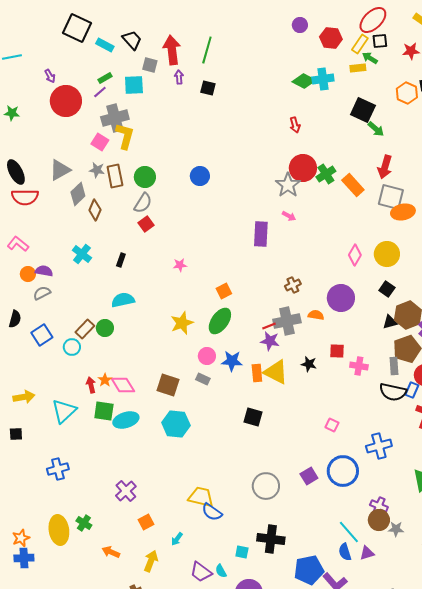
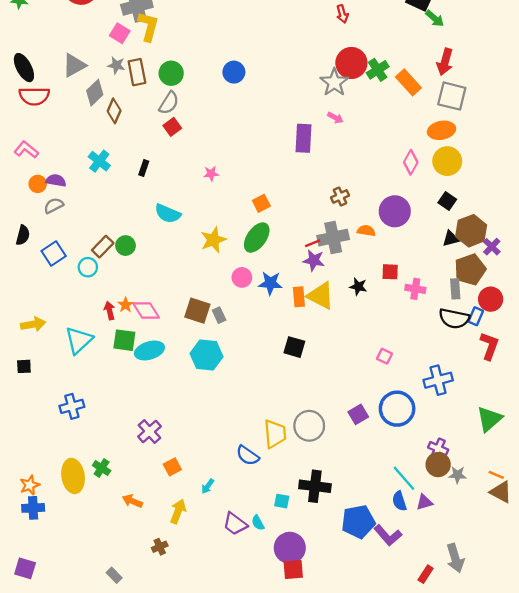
orange ellipse: (403, 212) -> (442, 130), moved
cyan semicircle: (123, 300) -> (168, 214), moved, turned -145
gray rectangle: (203, 379) -> (219, 315), moved, turned 40
yellow trapezoid: (201, 497) -> (275, 434), moved, turned 72

